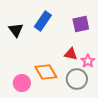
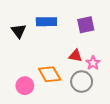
blue rectangle: (43, 21) -> (46, 22), turned 54

